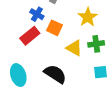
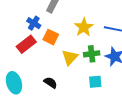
yellow triangle: (74, 48) -> (70, 57), turned 42
black semicircle: (55, 74) -> (50, 83), size x0.6

